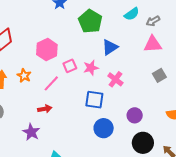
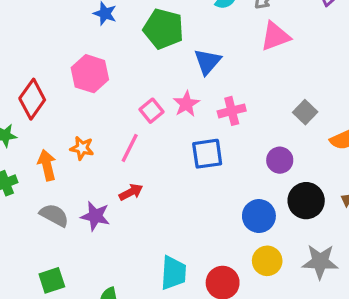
pink hexagon: (47, 50) -> (90, 74), moved
gray square: (159, 75) -> (305, 112), moved
pink cross: (115, 79) -> (232, 111), turned -35
blue circle: (104, 128) -> (259, 216), moved
purple star: (31, 132) -> (95, 216), moved

